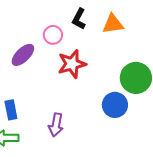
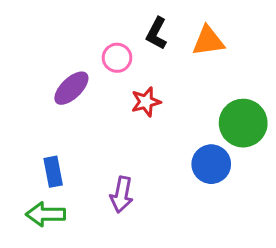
red star: (72, 64) -> (146, 102), size x0.7

